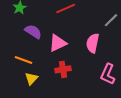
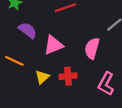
red cross: (63, 69) -> (68, 76), moved
yellow triangle: (31, 79) -> (42, 77), moved

